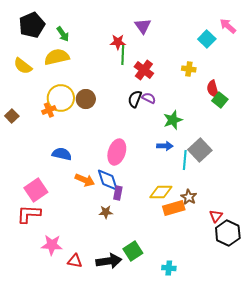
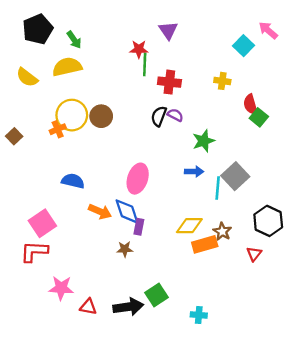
red cross: (144, 70) -> (169, 82), turned -30
black hexagon: (228, 233) -> (268, 221), moved

